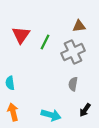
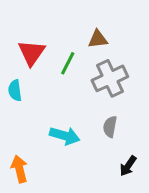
brown triangle: (79, 26) -> (98, 39), moved
cyan semicircle: (10, 83) -> (15, 90), moved
cyan arrow: (51, 115) -> (65, 136), moved

